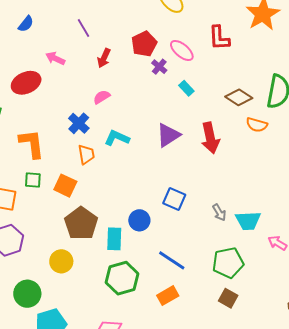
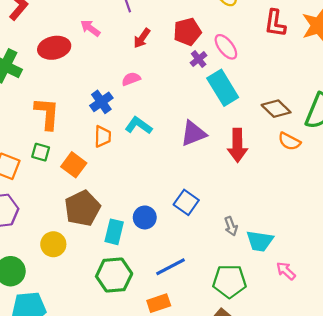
red L-shape: (219, 38) -> (275, 23), moved
cyan rectangle: (186, 88) -> (223, 88), size x2.0
blue line: (172, 260) -> (170, 267), turned -72

